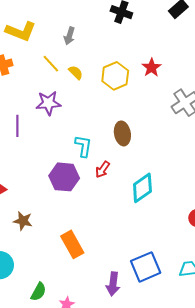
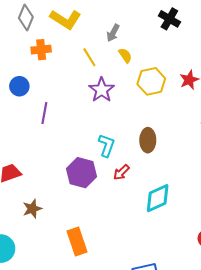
yellow semicircle: (76, 72) -> (125, 55), moved
purple star: (48, 103) -> (102, 90), moved, turned 30
brown star: (23, 221) -> (32, 209), turned 30

